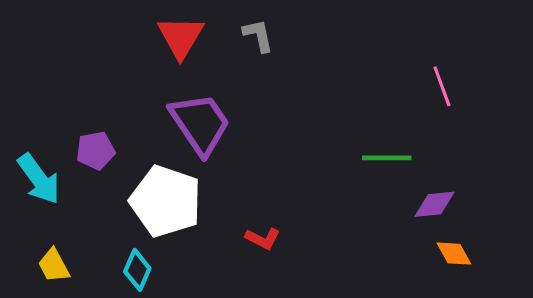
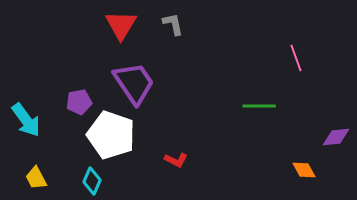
purple pentagon: (96, 150) -> (79, 102), moved
purple diamond: (434, 204) -> (336, 137), moved

